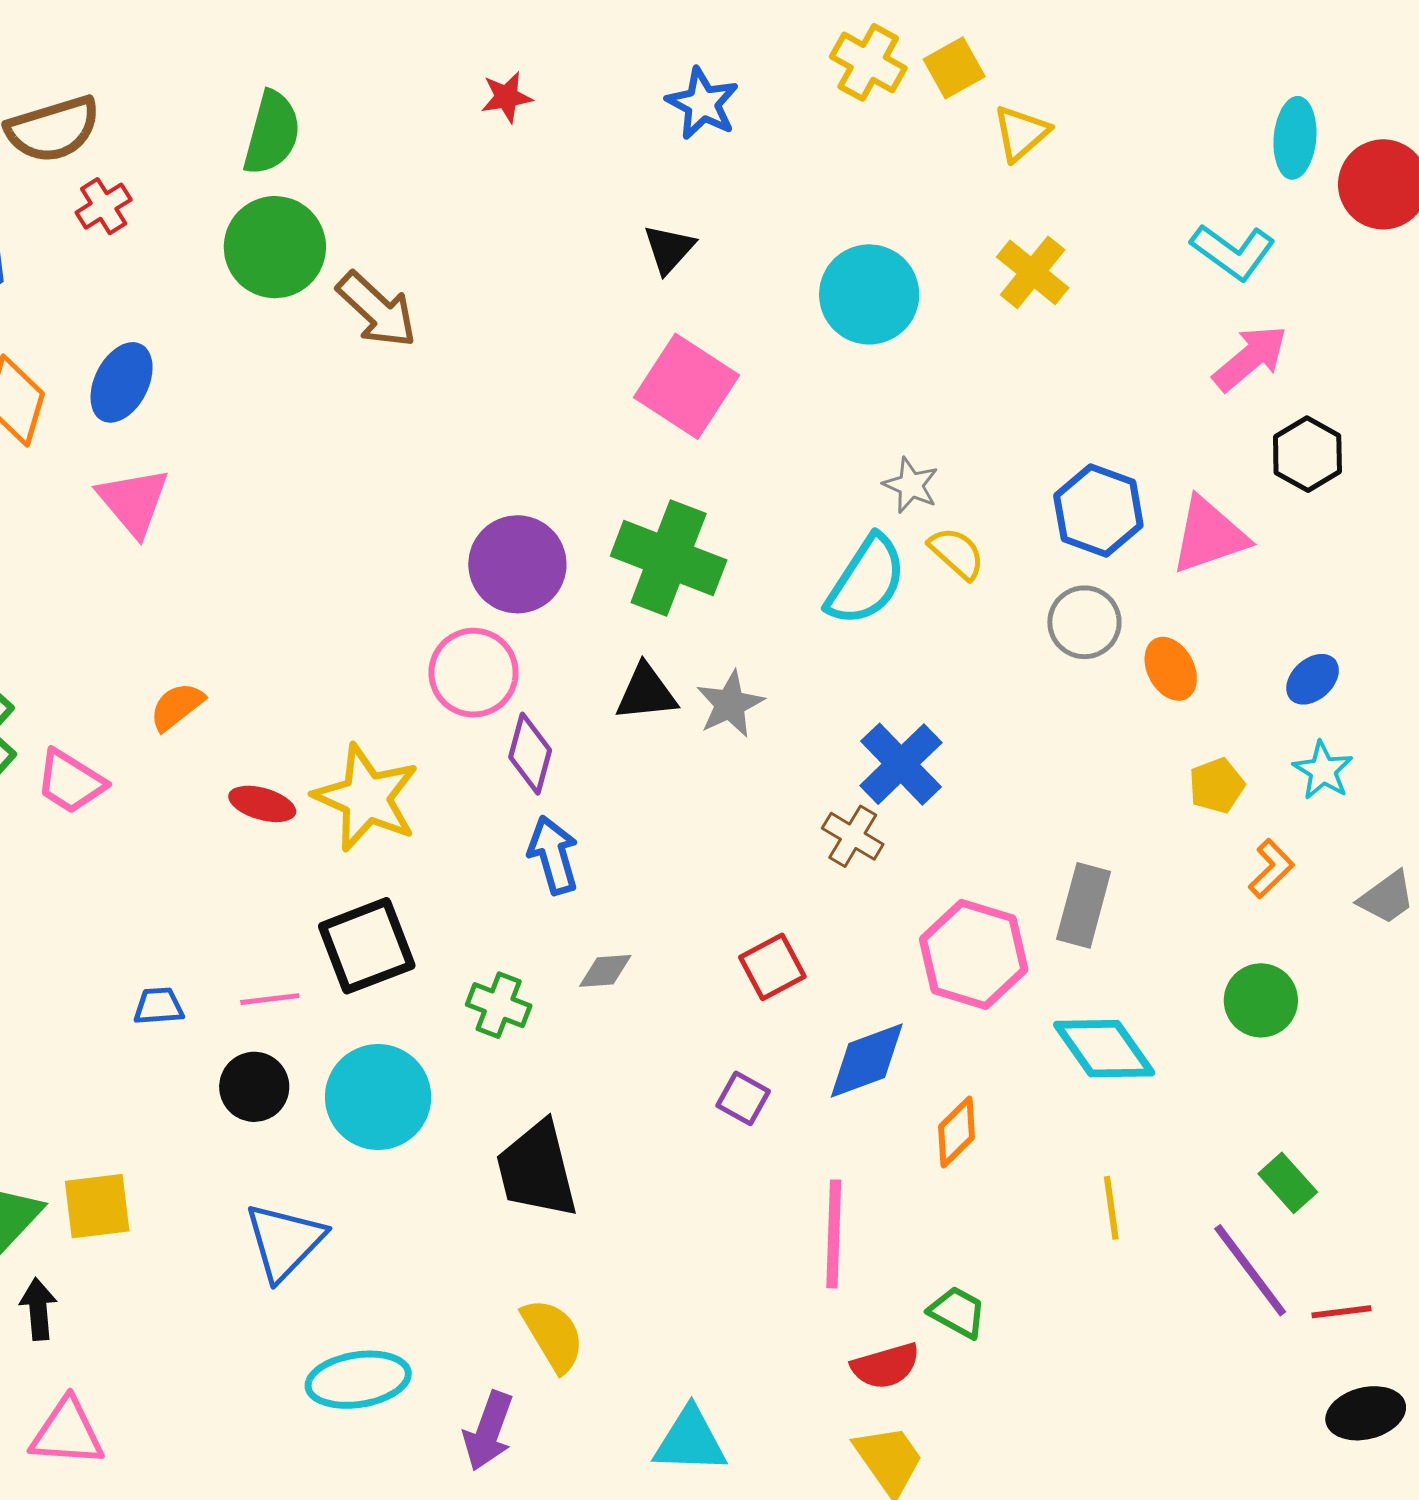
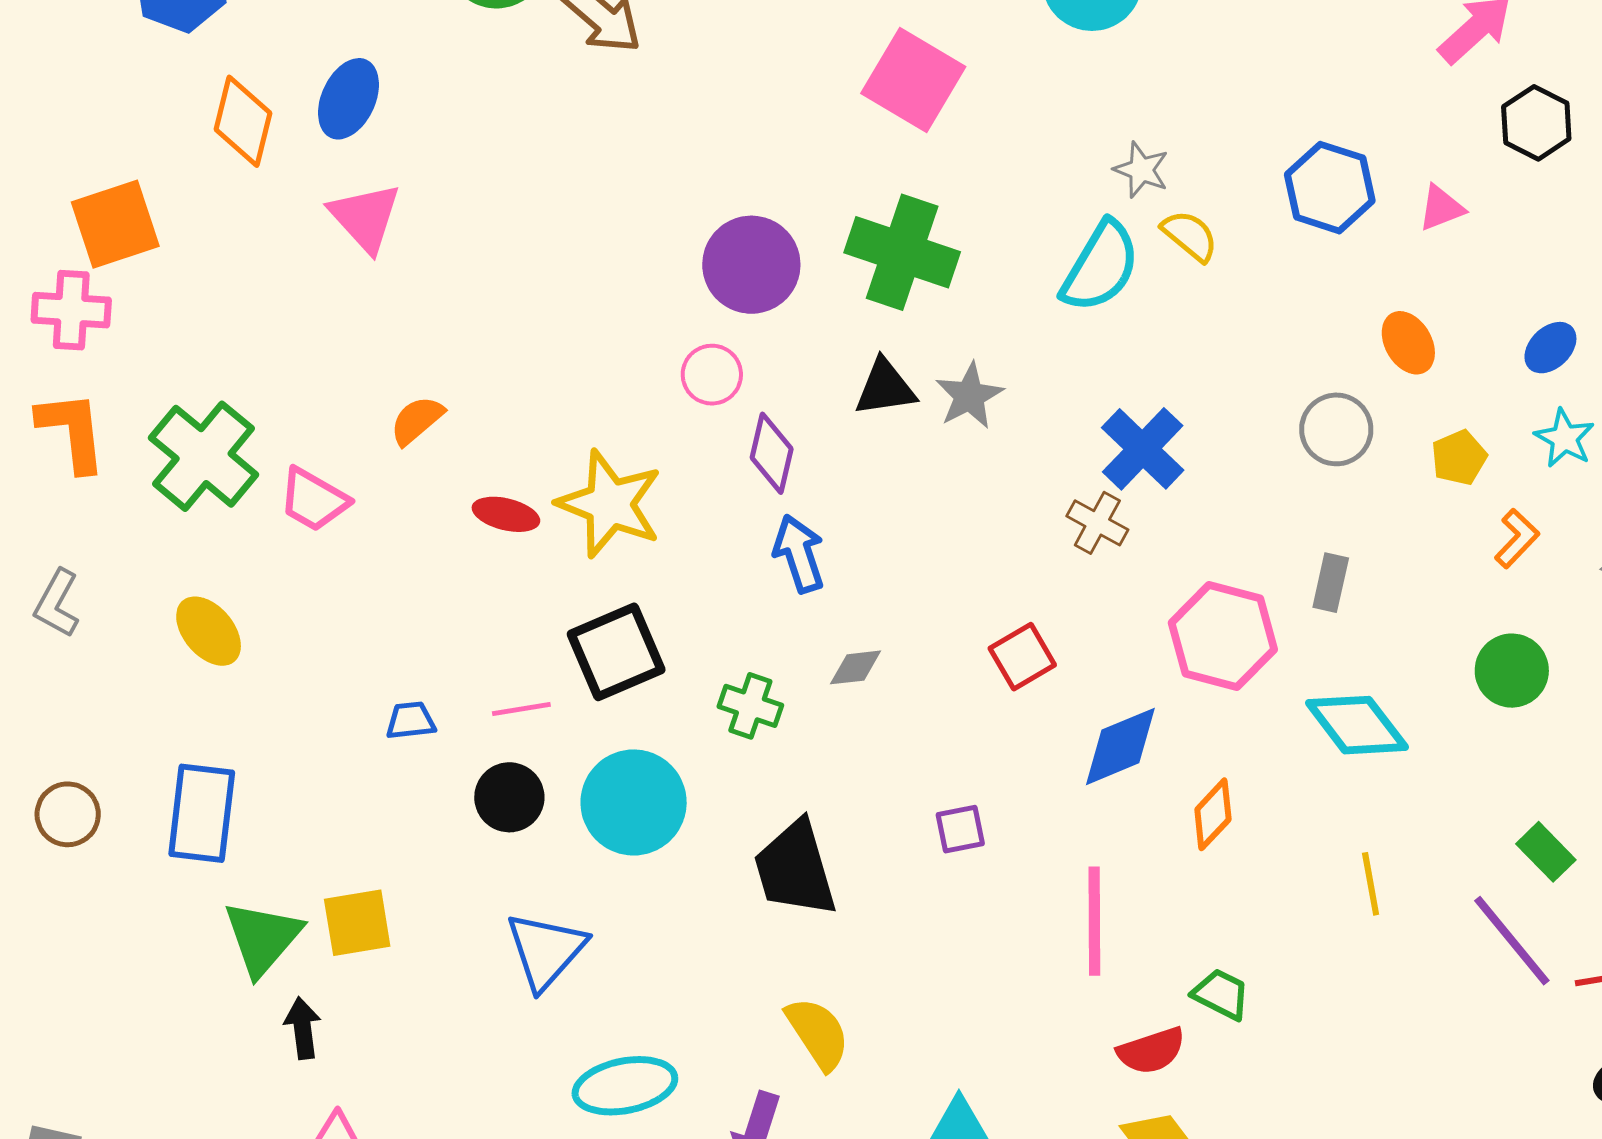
pink triangle: (1209, 535) -> (1441, 208), size x0.6
gray circle: (1084, 622) -> (1336, 429), moved
pink circle: (474, 673) -> (712, 375), size x0.7
gray rectangle: (1084, 905) -> (1331, 583), size x0.7
purple square: (743, 1098) -> (960, 829), moved, turned -38

